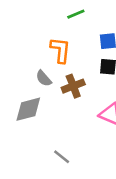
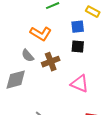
orange L-shape: (60, 50) -> (41, 34), turned 115

